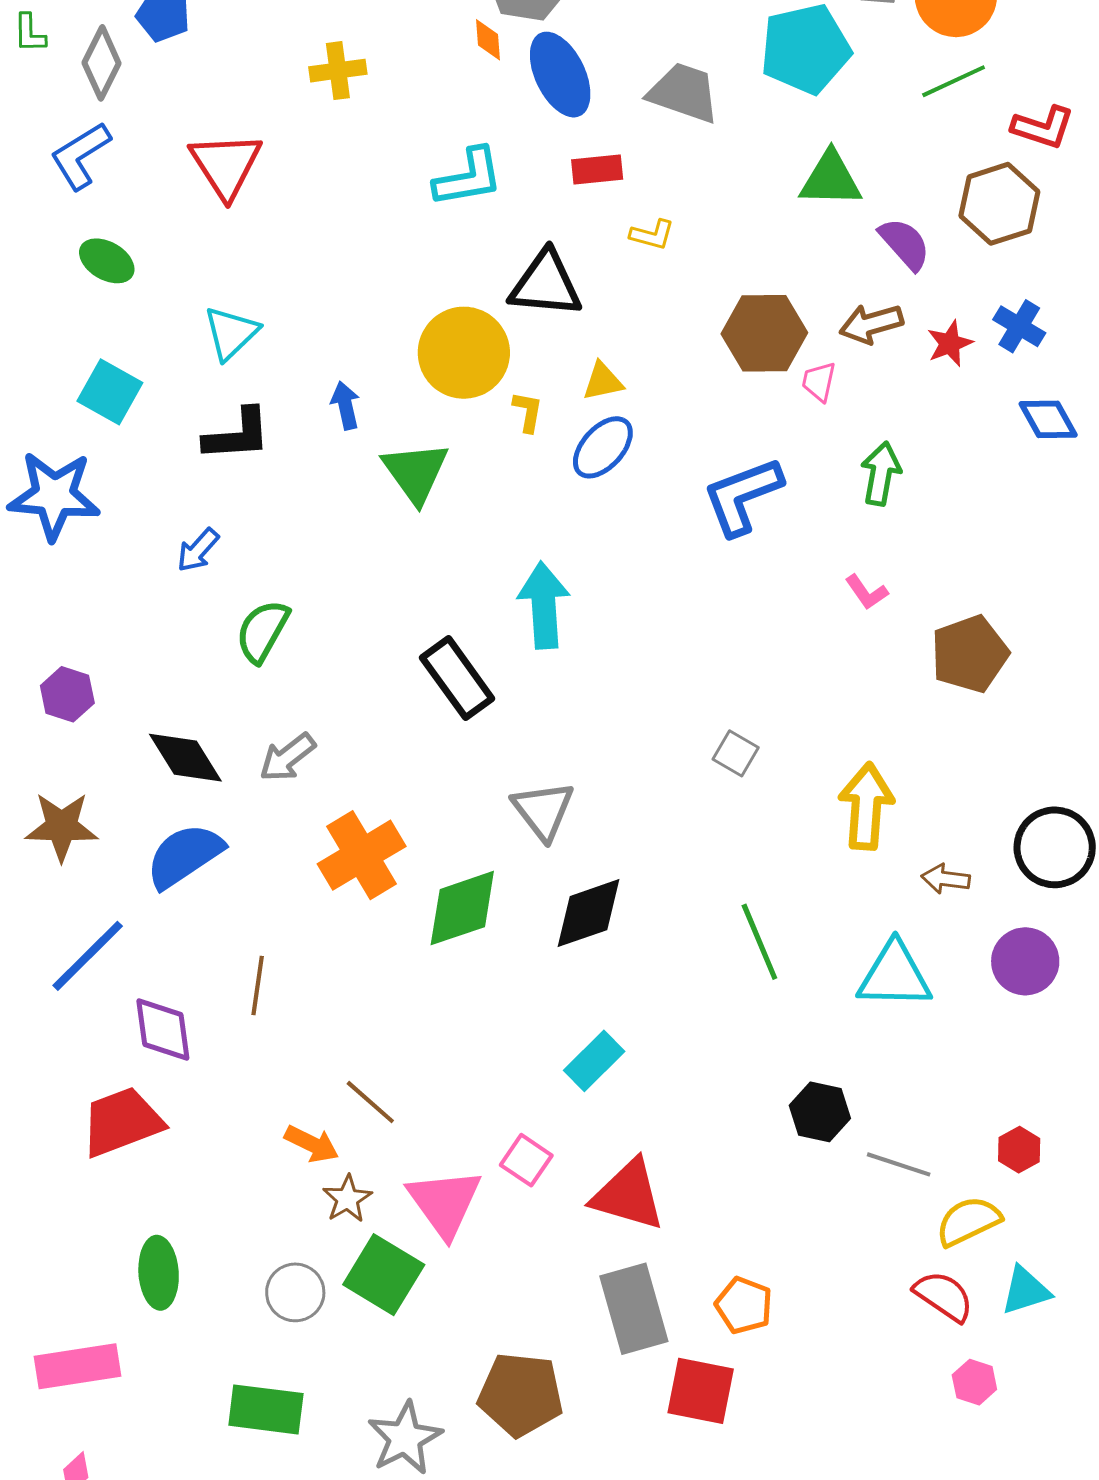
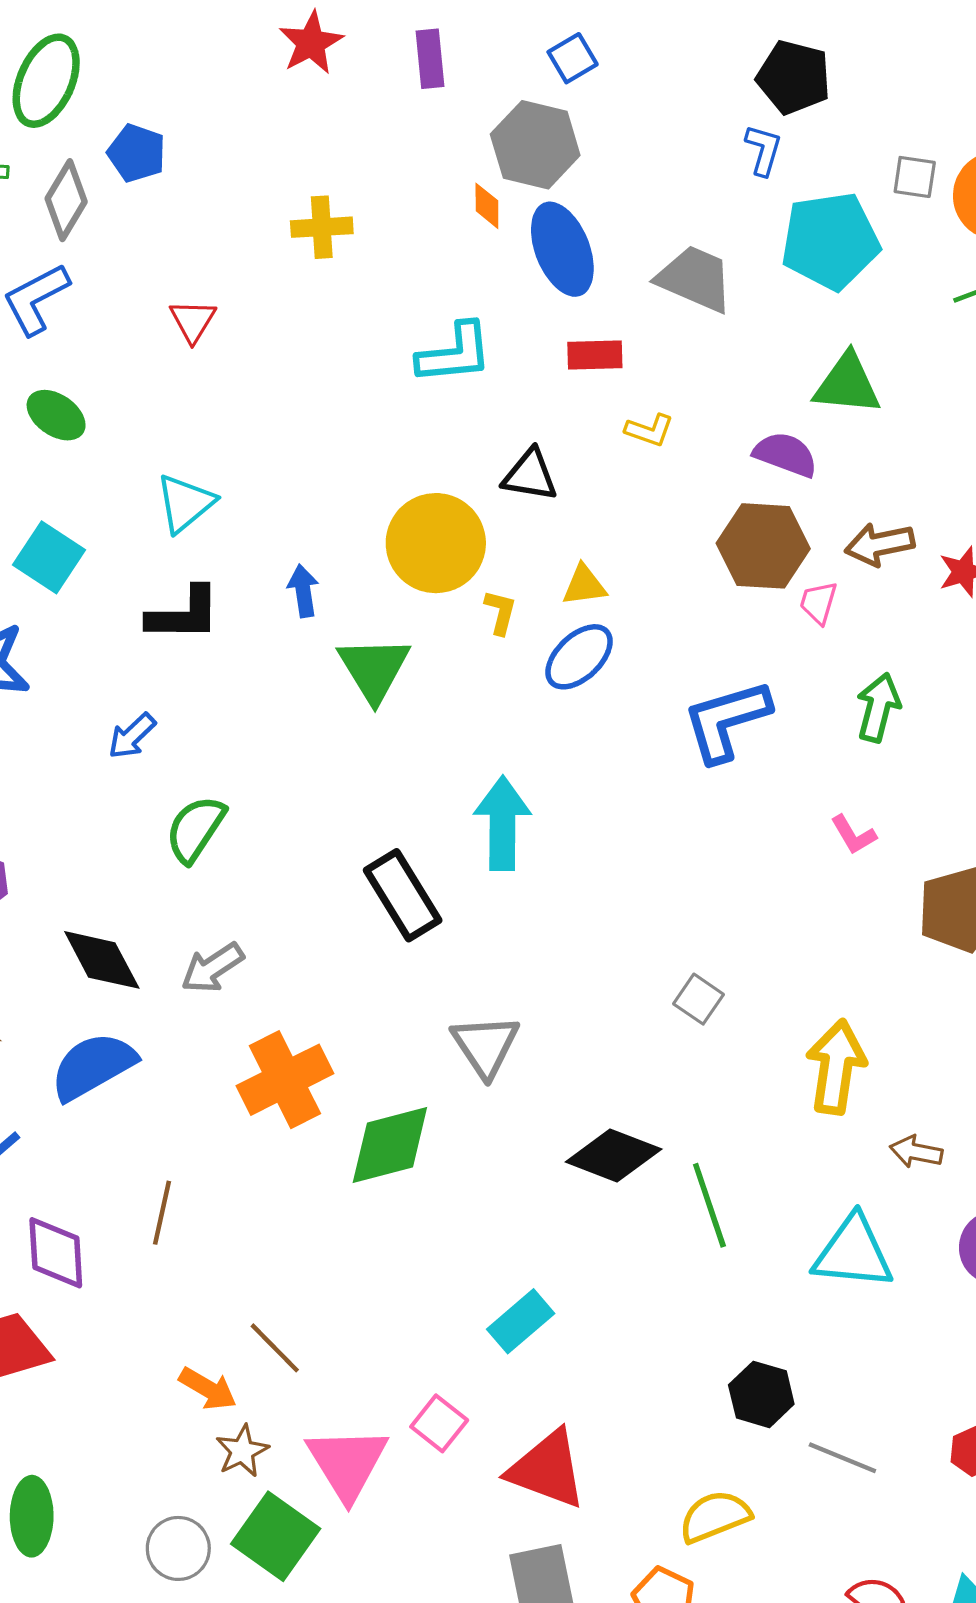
red triangle: (226, 165) -> (193, 321), size x0.6
purple semicircle: (905, 244) -> (786, 454), moved, turned -32
black triangle: (546, 284) -> (530, 475), size x0.7
black diamond: (588, 913) -> (614, 1155), moved, turned 36
yellow semicircle: (968, 1221) -> (715, 1517), moved

